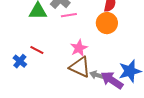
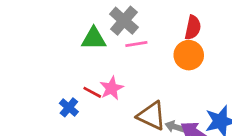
pink star: (79, 48) -> (112, 88), moved

